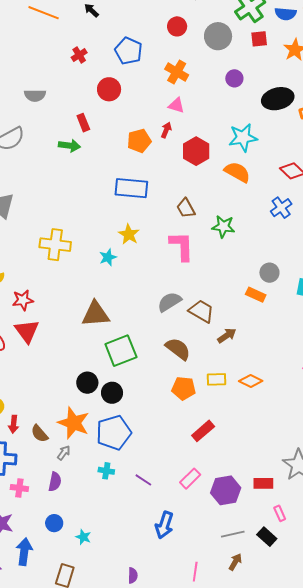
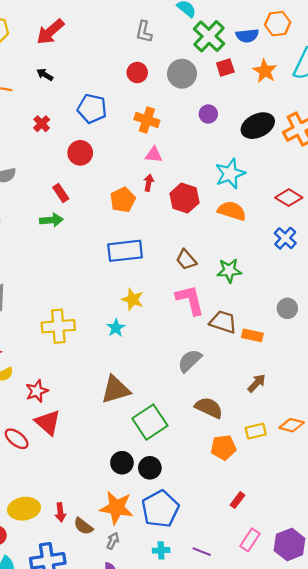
orange rectangle: (256, 295) -> (252, 335), moved
brown trapezoid: (201, 311) -> (223, 322), moved
red arrow: (14, 424) -> (60, 512), moved
red rectangle: (203, 431) -> (238, 500), moved, size x0.7

